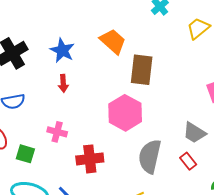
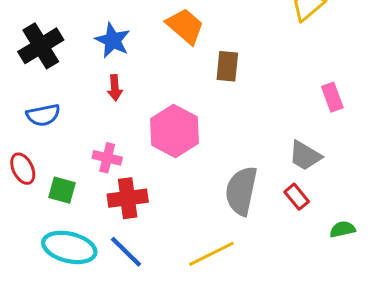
brown rectangle: (142, 70) -> (227, 66), size x0.7
pink hexagon: (125, 113) -> (175, 131), moved
red cross: (90, 159) -> (128, 198), moved

